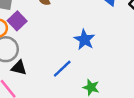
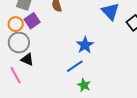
blue line: (62, 69) -> (75, 66), moved

